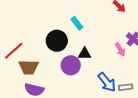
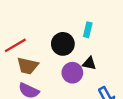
cyan rectangle: (77, 23) -> (88, 30), turned 40

